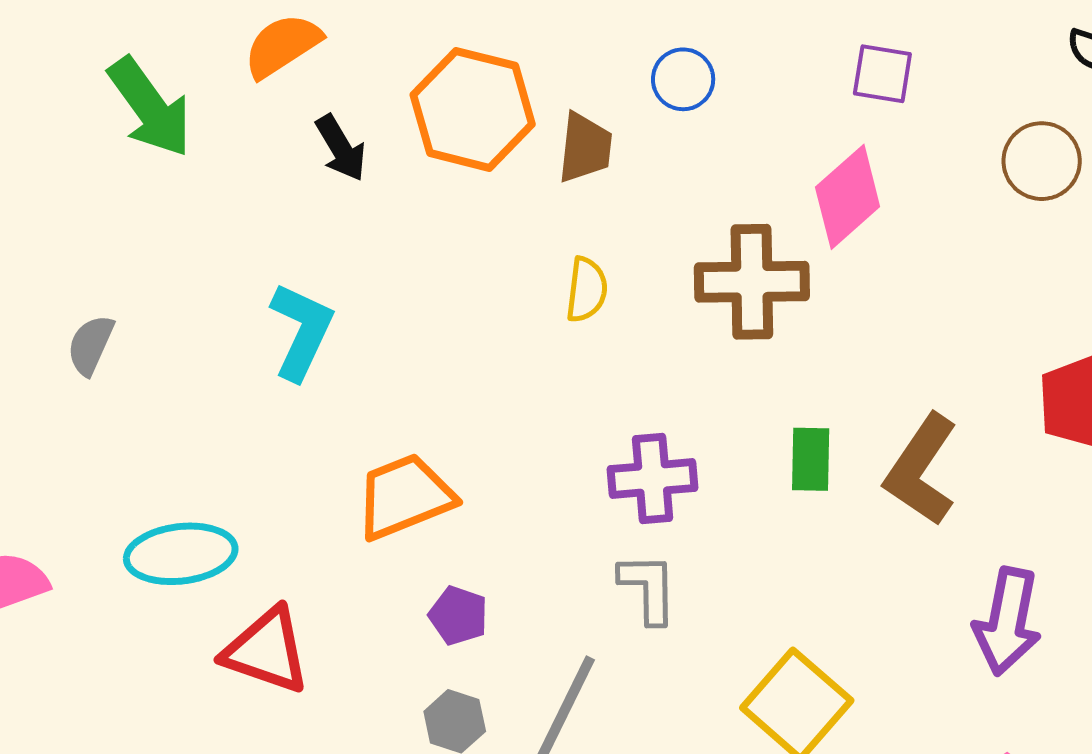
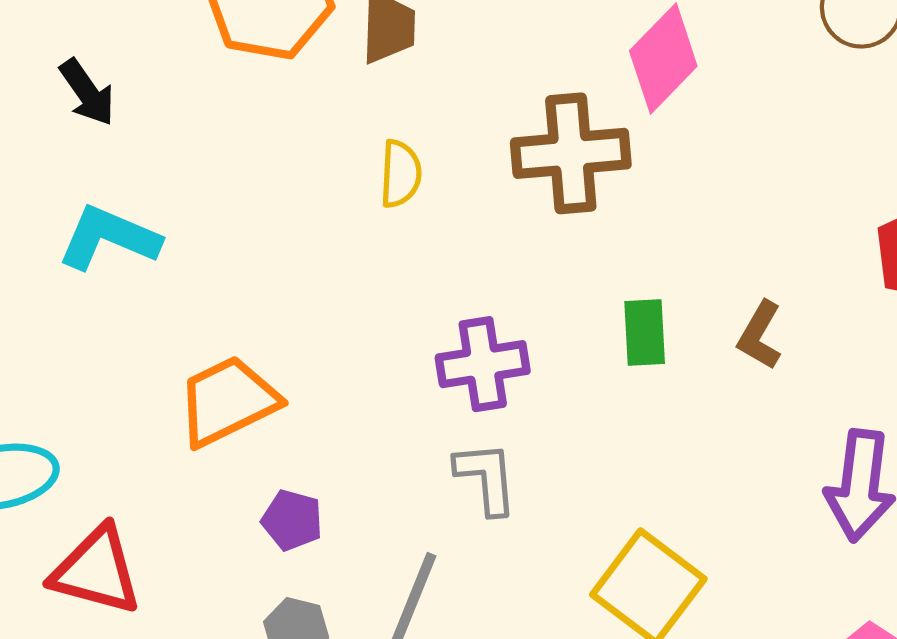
black arrow: (341, 148) -> (87, 92), moved
cyan L-shape: (301, 331) -> (109, 238), turned -88
brown L-shape: (921, 470) -> (760, 335), size x0.6

